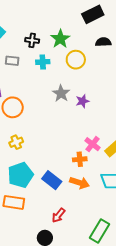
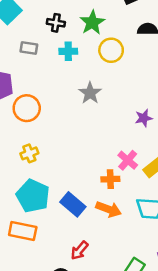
purple star: (82, 101) -> (144, 118), moved
cyan pentagon: (21, 175) -> (33, 196), turned -30

